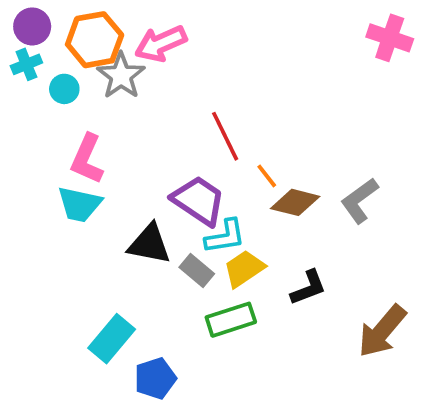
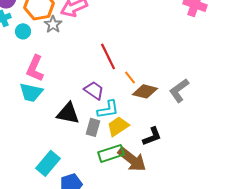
gray star: (121, 76) -> (53, 24), size x0.7
purple trapezoid: (199, 201) -> (94, 90), size x0.7
gray rectangle: (197, 271) -> (93, 127), turned 66
brown arrow: (382, 331) -> (132, 159), moved, turned -92

